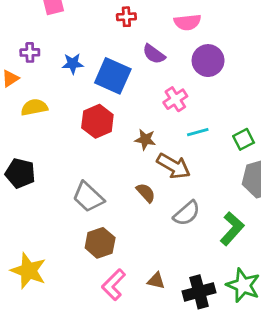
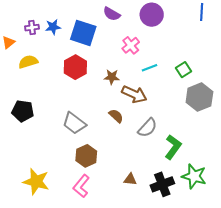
purple cross: (30, 52) -> (32, 28), moved
green L-shape: (232, 229) -> (173, 147), moved
pink L-shape: (114, 285) -> (81, 186), moved

